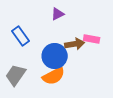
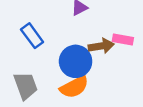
gray trapezoid: (16, 75) -> (26, 86), turned 125

